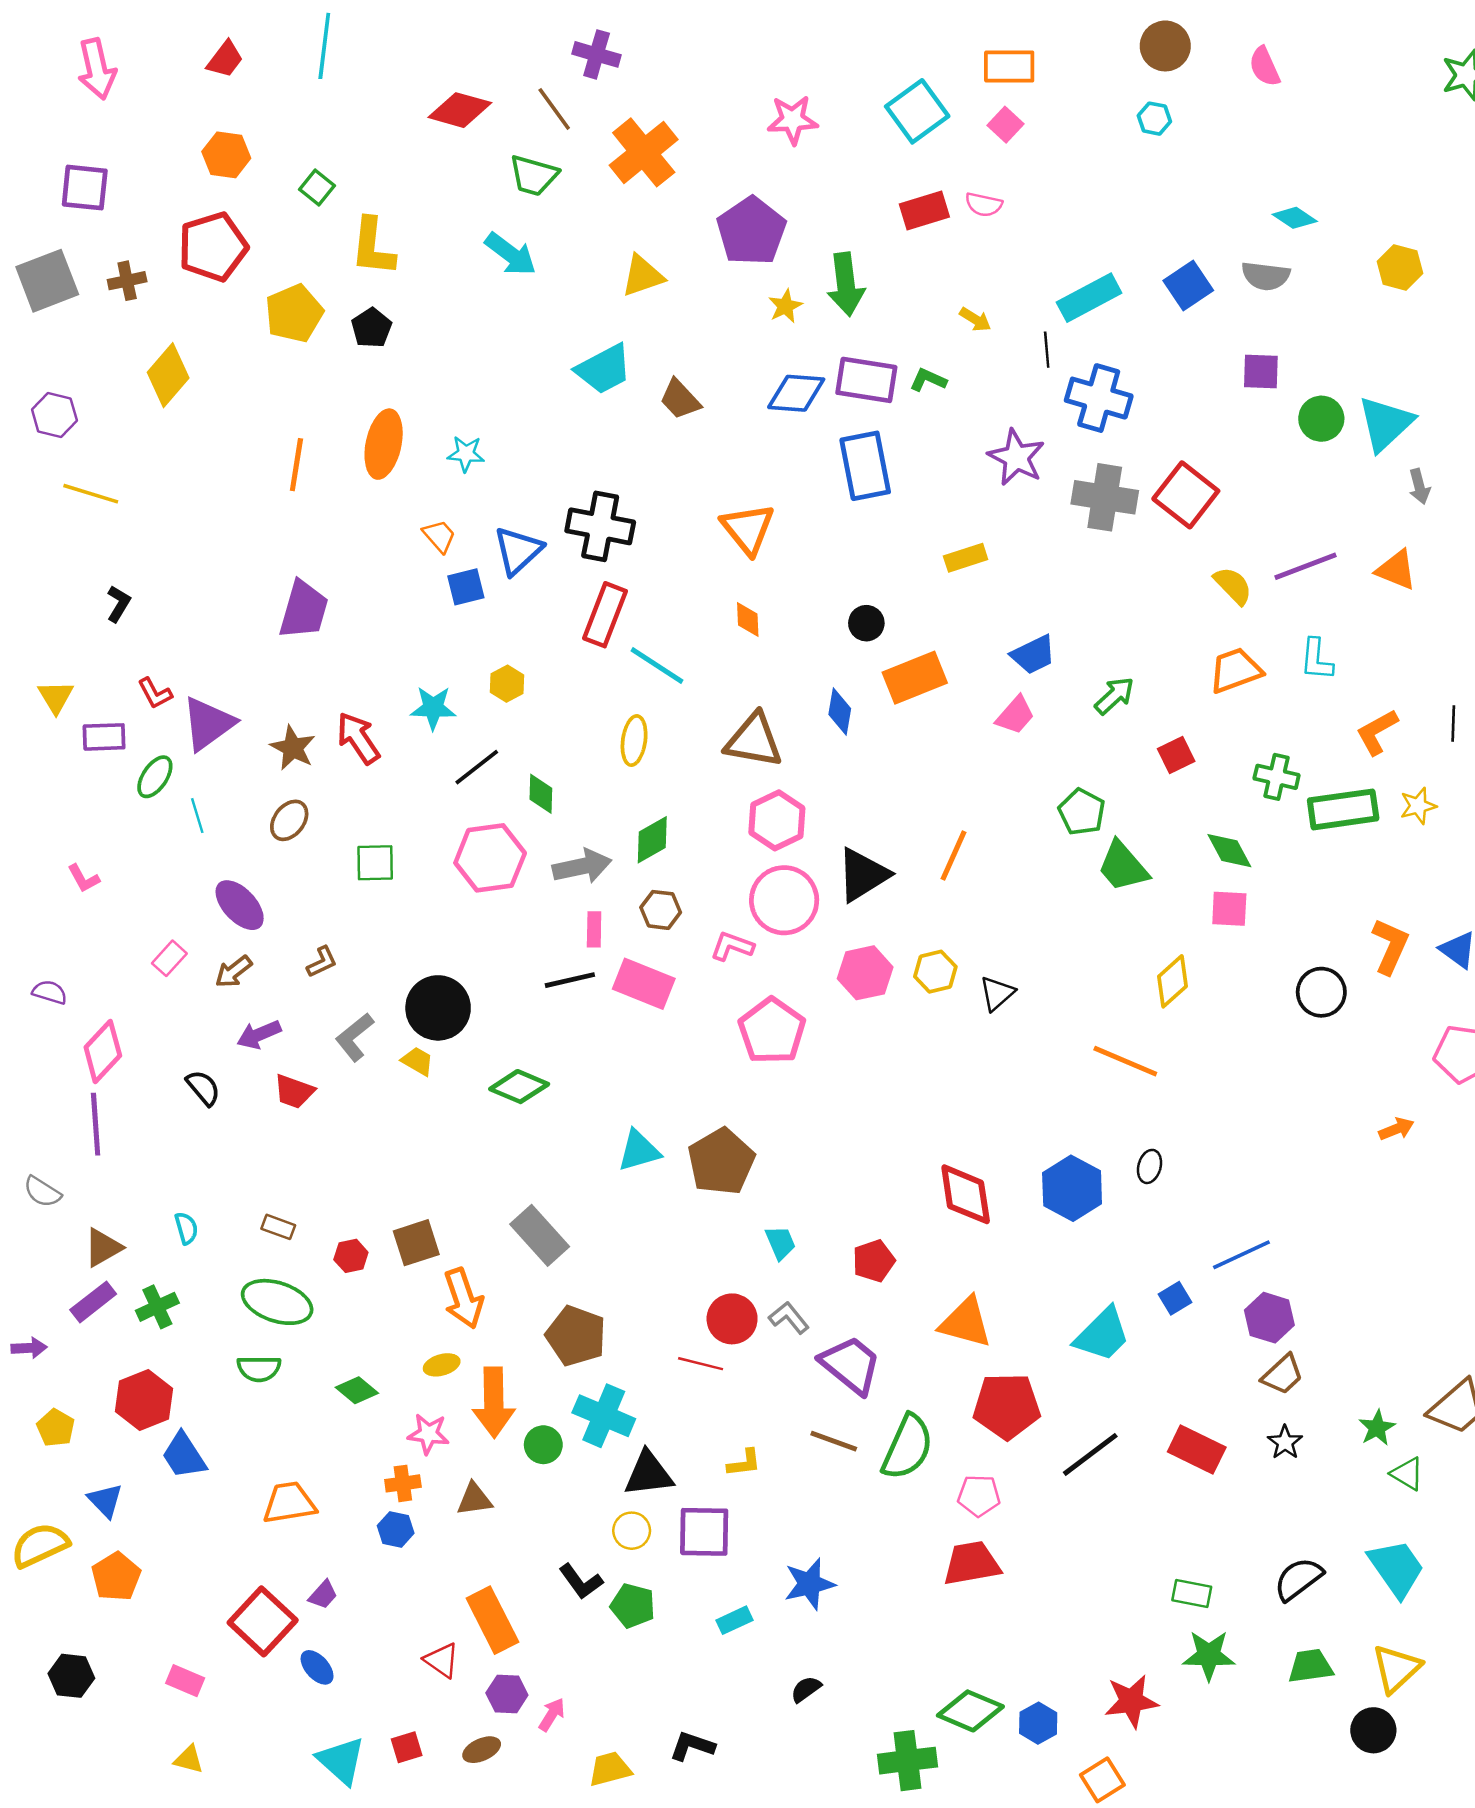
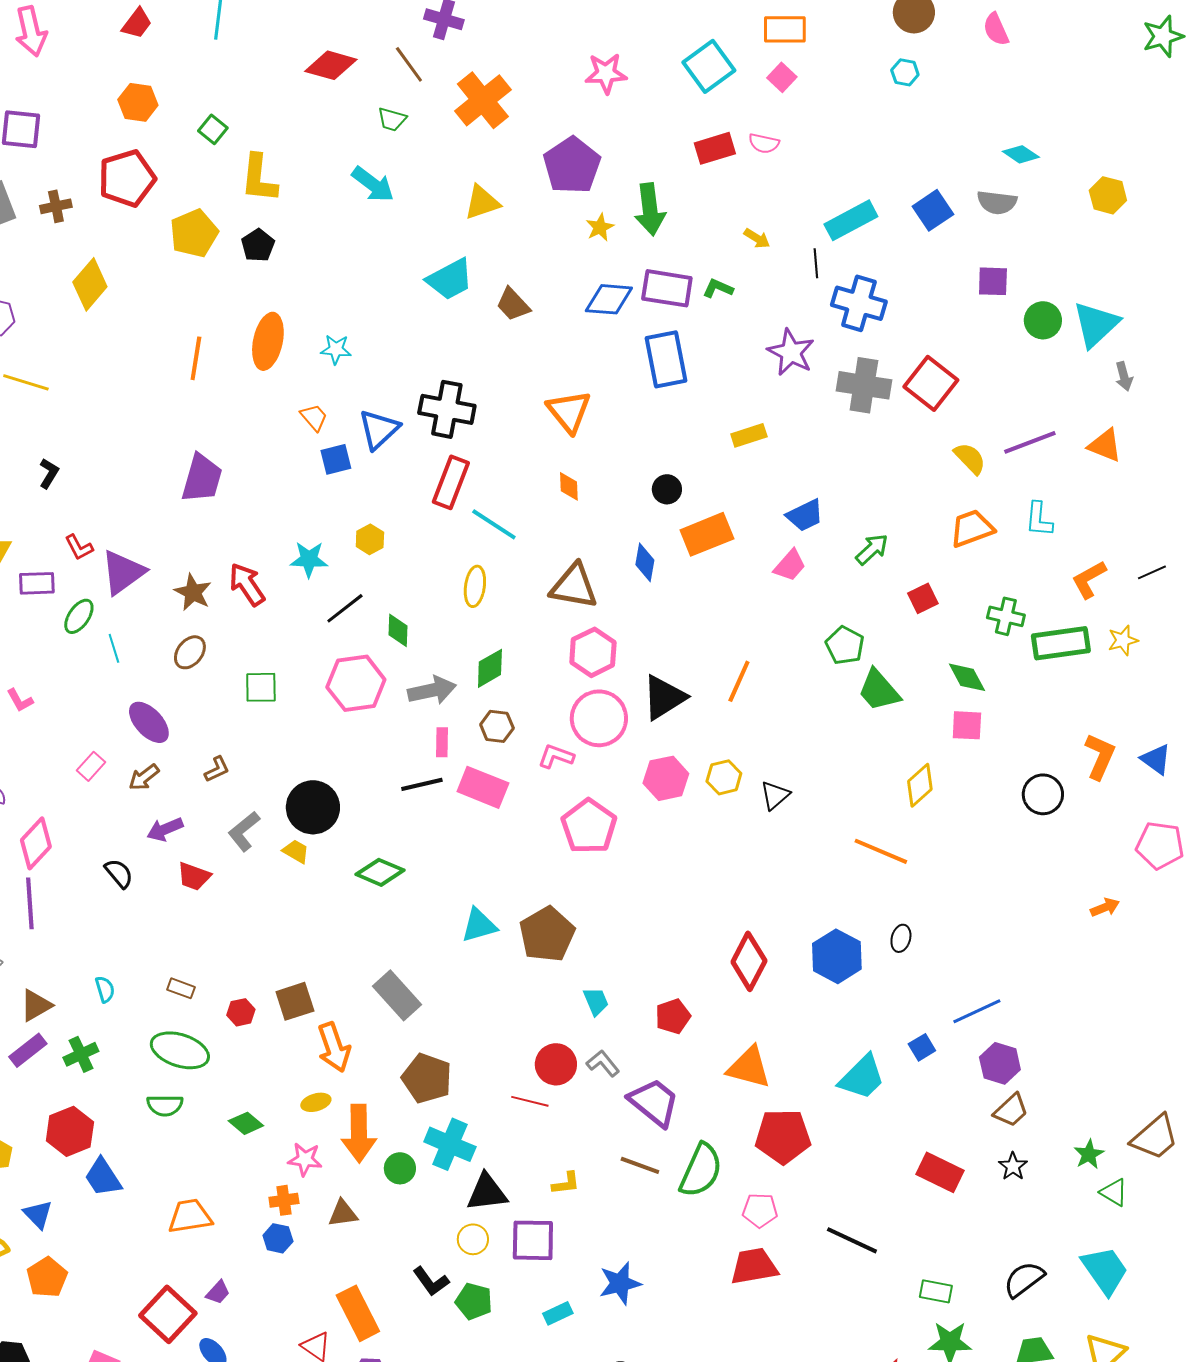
green trapezoid: (534, 175) -> (392, 119), size x0.7
black line: (1453, 724) -> (1152, 572), turned 64
red diamond: (966, 1194) -> (749, 961), turned 36
black line: (1090, 1454) -> (852, 1240), moved, turned 62

